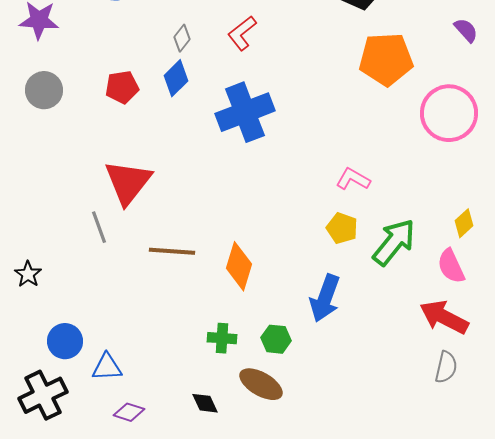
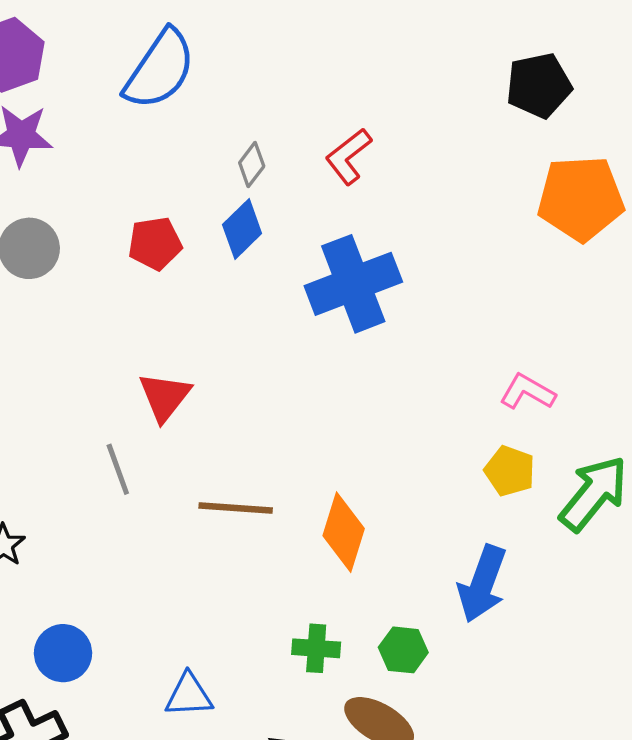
red triangle: (128, 182) -> (165, 397), size x0.7
blue triangle: (107, 367) -> (189, 695), moved

